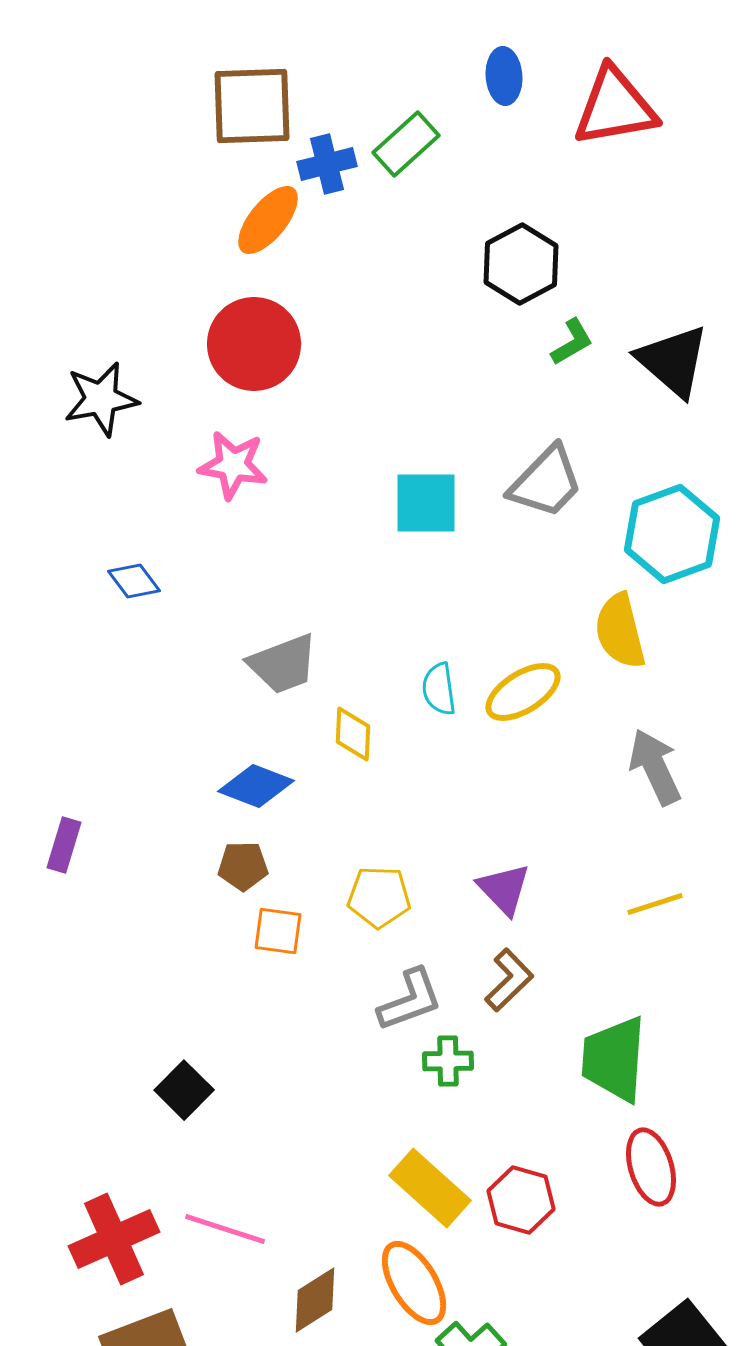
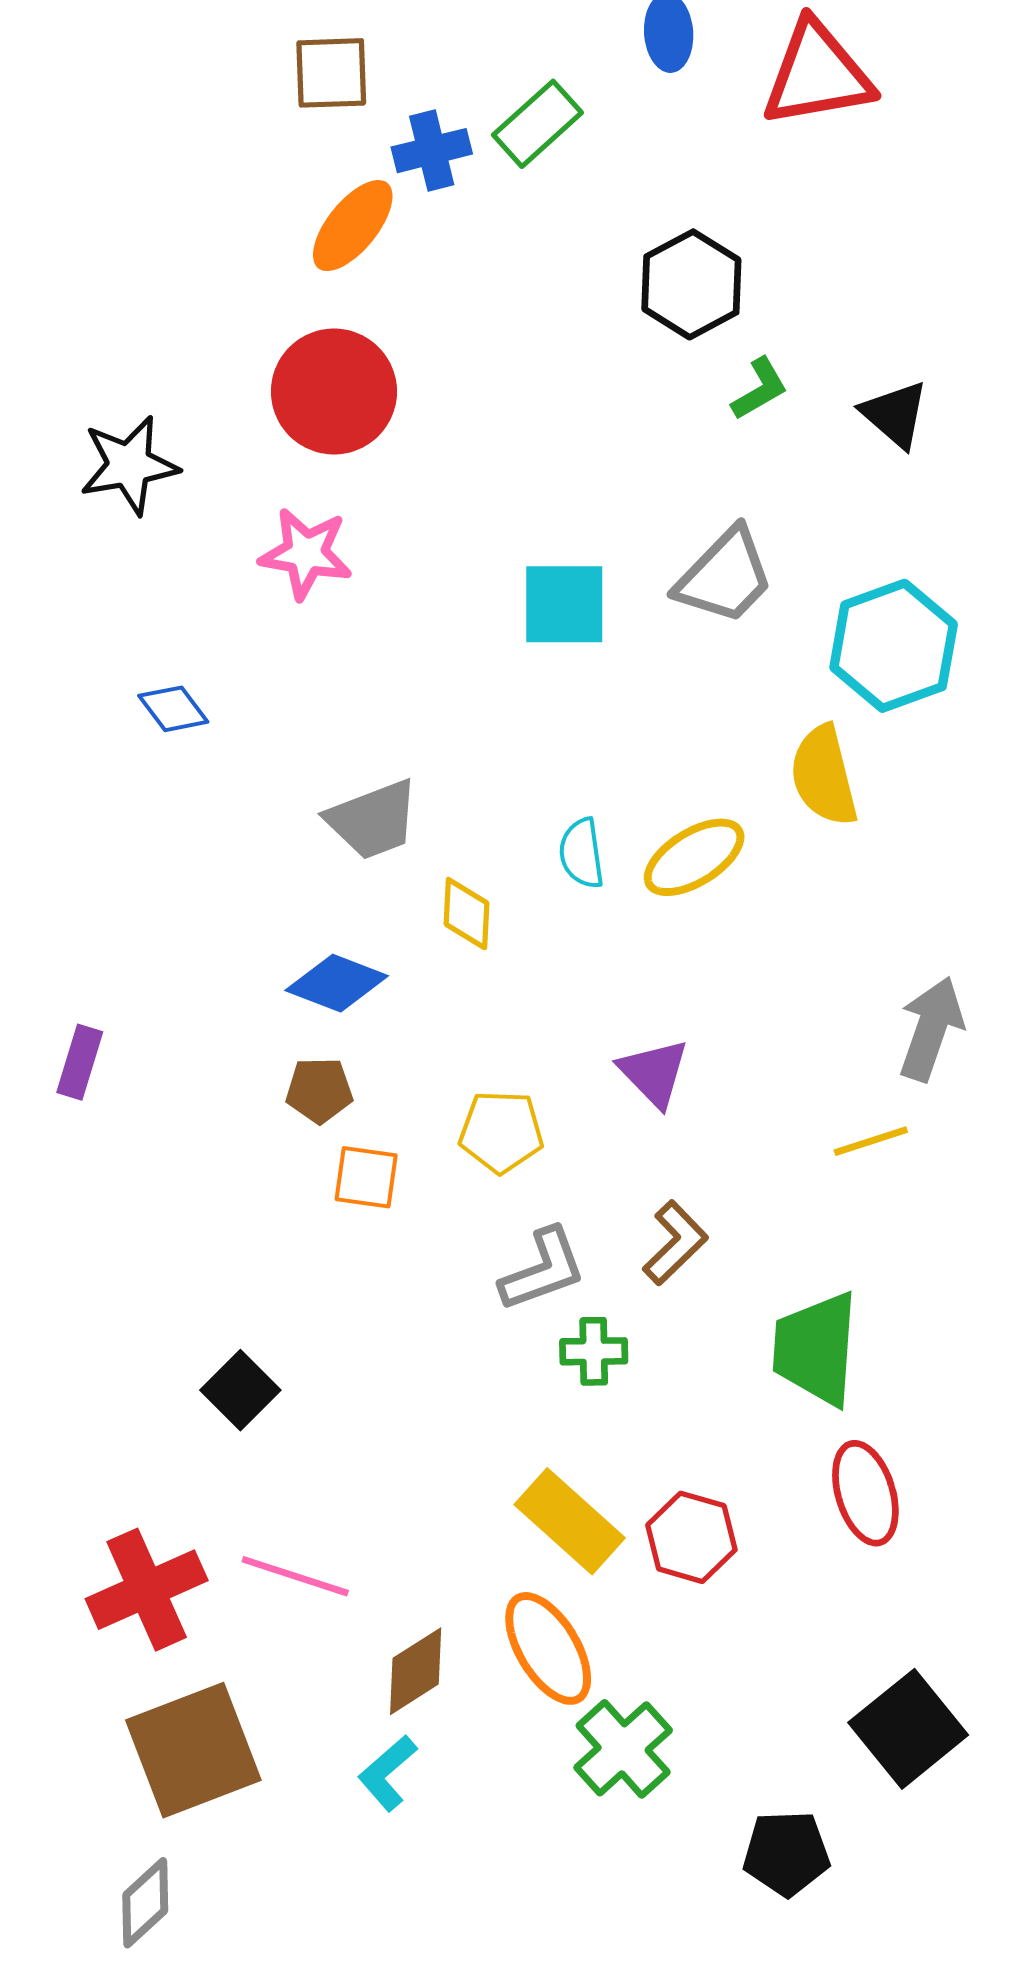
brown square: (252, 106) -> (331, 73), size x0.7
black triangle: (673, 361) -> (895, 414), size x0.7
gray arrow: (655, 767) -> (931, 1029), moved, turned 44
purple triangle: (504, 889) -> (654, 1073), moved

